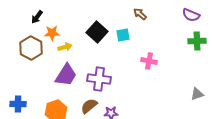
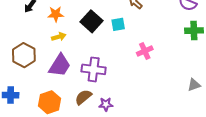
orange star: (52, 33) -> (56, 14), moved
brown hexagon: (31, 48) -> (24, 55), moved
pink cross: (149, 61) -> (145, 51), turned -35

